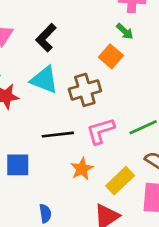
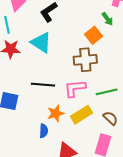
brown cross: (85, 90) -> (85, 60), moved
yellow rectangle: (120, 181) -> (82, 115), moved
blue semicircle: (45, 213) -> (44, 131), moved

